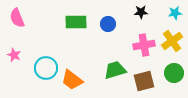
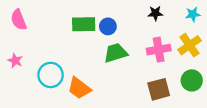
blue circle: (108, 24) -> (108, 26), moved
green trapezoid: (115, 70) -> (116, 53), moved

